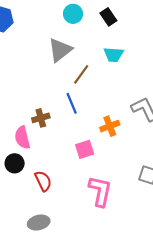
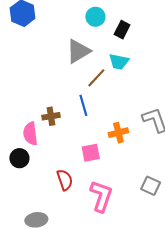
black rectangle: (108, 17) -> (122, 30), moved, turned 54
cyan trapezoid: (114, 54) -> (119, 62), moved
red semicircle: (43, 181) -> (65, 180), moved

